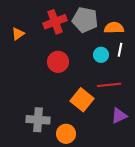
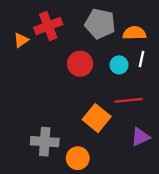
red cross: (55, 22) -> (48, 26), moved
red circle: (58, 62) -> (80, 64), moved

